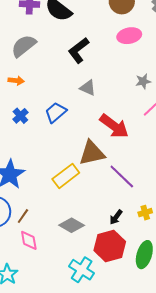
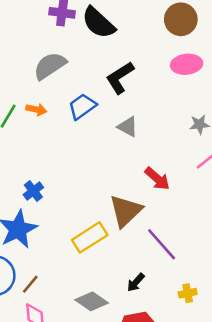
blue trapezoid: (56, 112) -> (82, 106), moved
blue cross: (20, 116) -> (33, 191), moved
red arrow: (114, 126) -> (157, 179), size x0.7
brown triangle: (92, 153) -> (126, 211), turned -36
black arrow: (116, 217) -> (136, 282), moved

